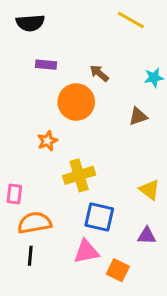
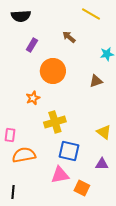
purple rectangle: (46, 65) -> (32, 45), turned -64
brown arrow: (99, 73) -> (69, 37), moved
black line: (30, 256) -> (13, 192), moved

